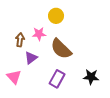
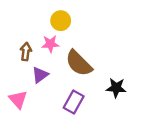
yellow circle: (56, 16) -> (61, 21), moved
black star: (91, 77) -> (116, 88), moved

